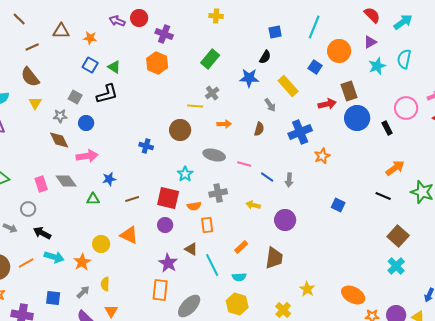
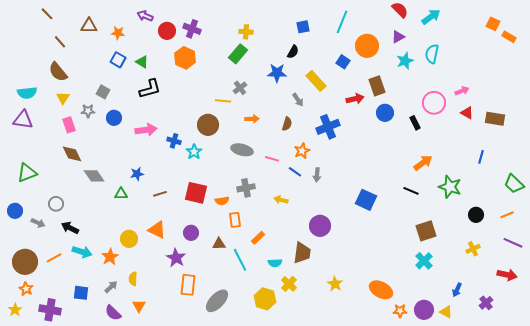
yellow cross: (216, 16) -> (246, 32), moved
red circle: (139, 18) -> (167, 31), moved
brown line: (32, 47) -> (60, 42), turned 72
black L-shape: (107, 94) -> (150, 89), moved
blue circle: (357, 118) -> (385, 113), size x0.7
brown diamond: (59, 140) -> (72, 154), moved
pink arrow: (87, 156) -> (146, 130), moved
orange star: (322, 156) -> (302, 151), moved
cyan star: (185, 174) -> (194, 152), moved
pink rectangle: (41, 184) -> (69, 125), moved
blue square: (338, 205) -> (366, 200), size x1.5
purple circle: (285, 220) -> (320, 226), moved
purple circle: (165, 225) -> (191, 233), moved
brown square: (398, 236) -> (426, 231), turned 30
orange rectangle: (241, 247) -> (258, 238), moved
brown triangle: (191, 249) -> (219, 244), turned -32
purple star: (168, 263) -> (176, 258), moved
cyan semicircle: (239, 277) -> (275, 263), moved
yellow cross: (283, 310) -> (289, 284), moved

